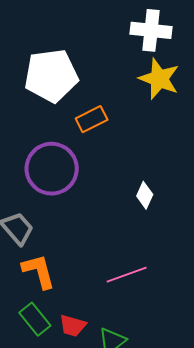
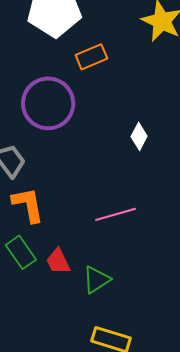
red trapezoid: (73, 326) -> (58, 261), turned 44

